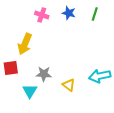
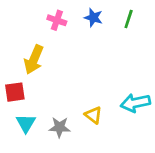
gray star: (44, 74) -> (60, 127), moved
cyan triangle: (30, 91) -> (26, 123), moved

